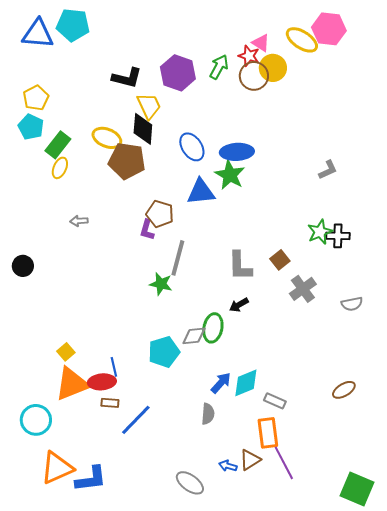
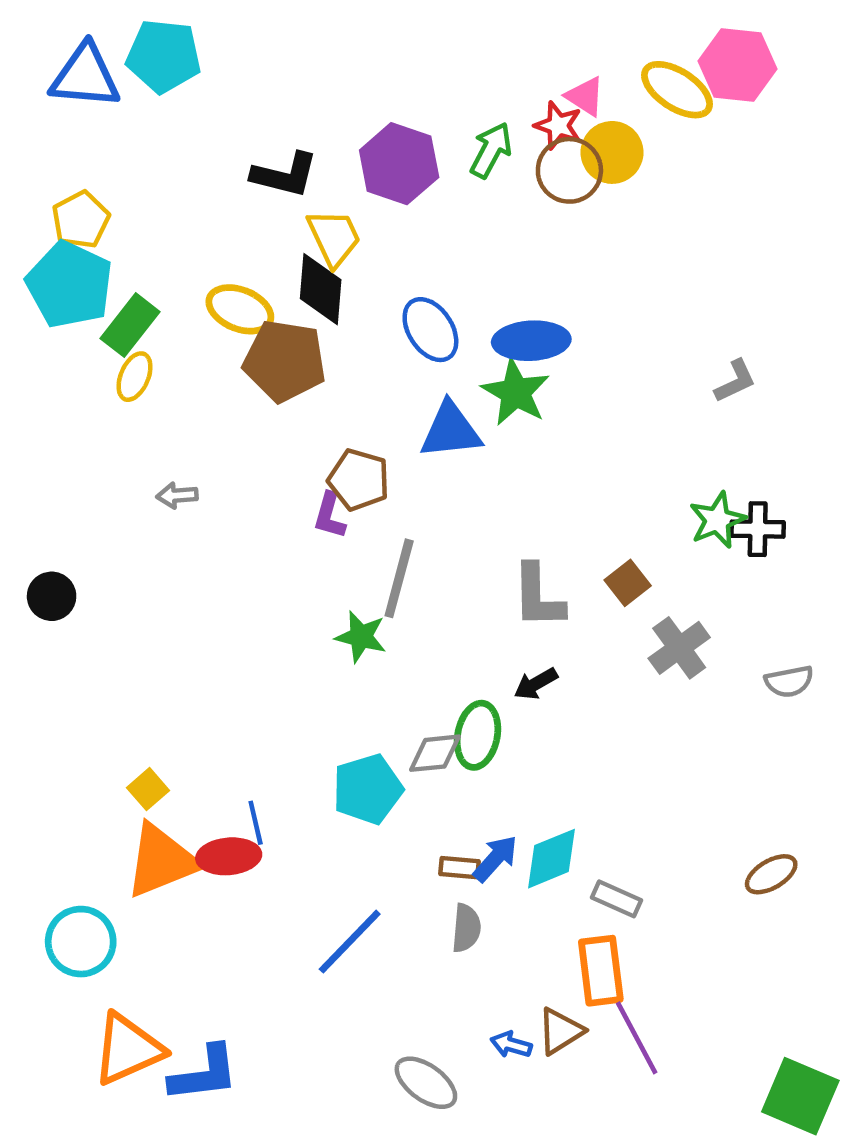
cyan pentagon: (31, 127) -> (69, 285), size x1.5
brown rectangle: (110, 403) -> (460, 868), moved
blue line: (136, 420) -> (350, 942), moved

